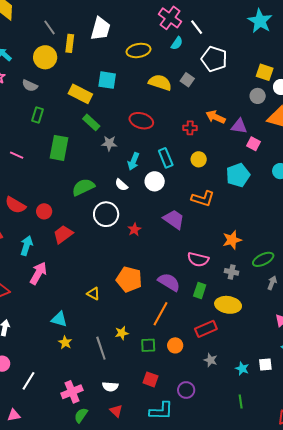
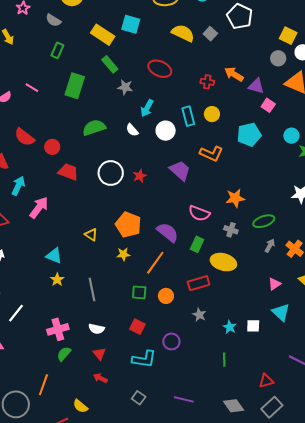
cyan rectangle: (166, 158) -> (188, 116), moved
white circle: (106, 214) -> (111, 173), moved
red trapezoid: (63, 234) -> (68, 172), turned 50
cyan arrow: (27, 246) -> (18, 186), moved
yellow star: (122, 333) -> (123, 254), moved

